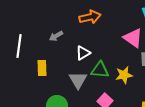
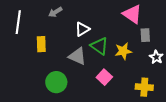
green triangle: (100, 70) -> (99, 46), turned 30
gray triangle: (78, 80) -> (77, 56), turned -36

